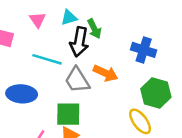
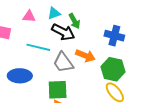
pink triangle: (37, 20) -> (29, 16), turned -48
black arrow: (79, 42) -> (63, 32), turned -70
green hexagon: (156, 93) -> (113, 69), moved

